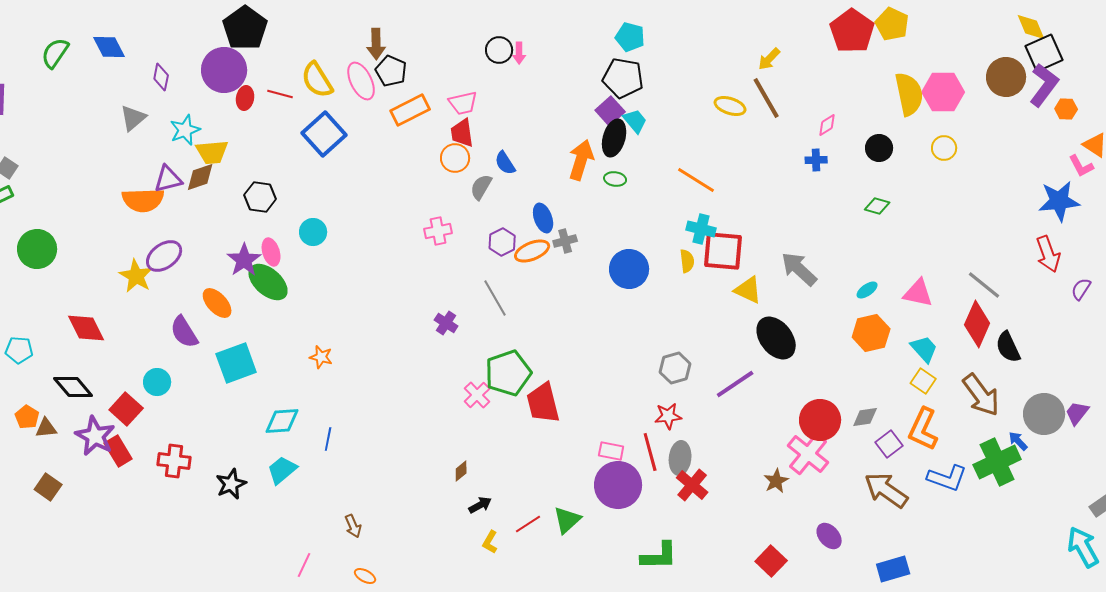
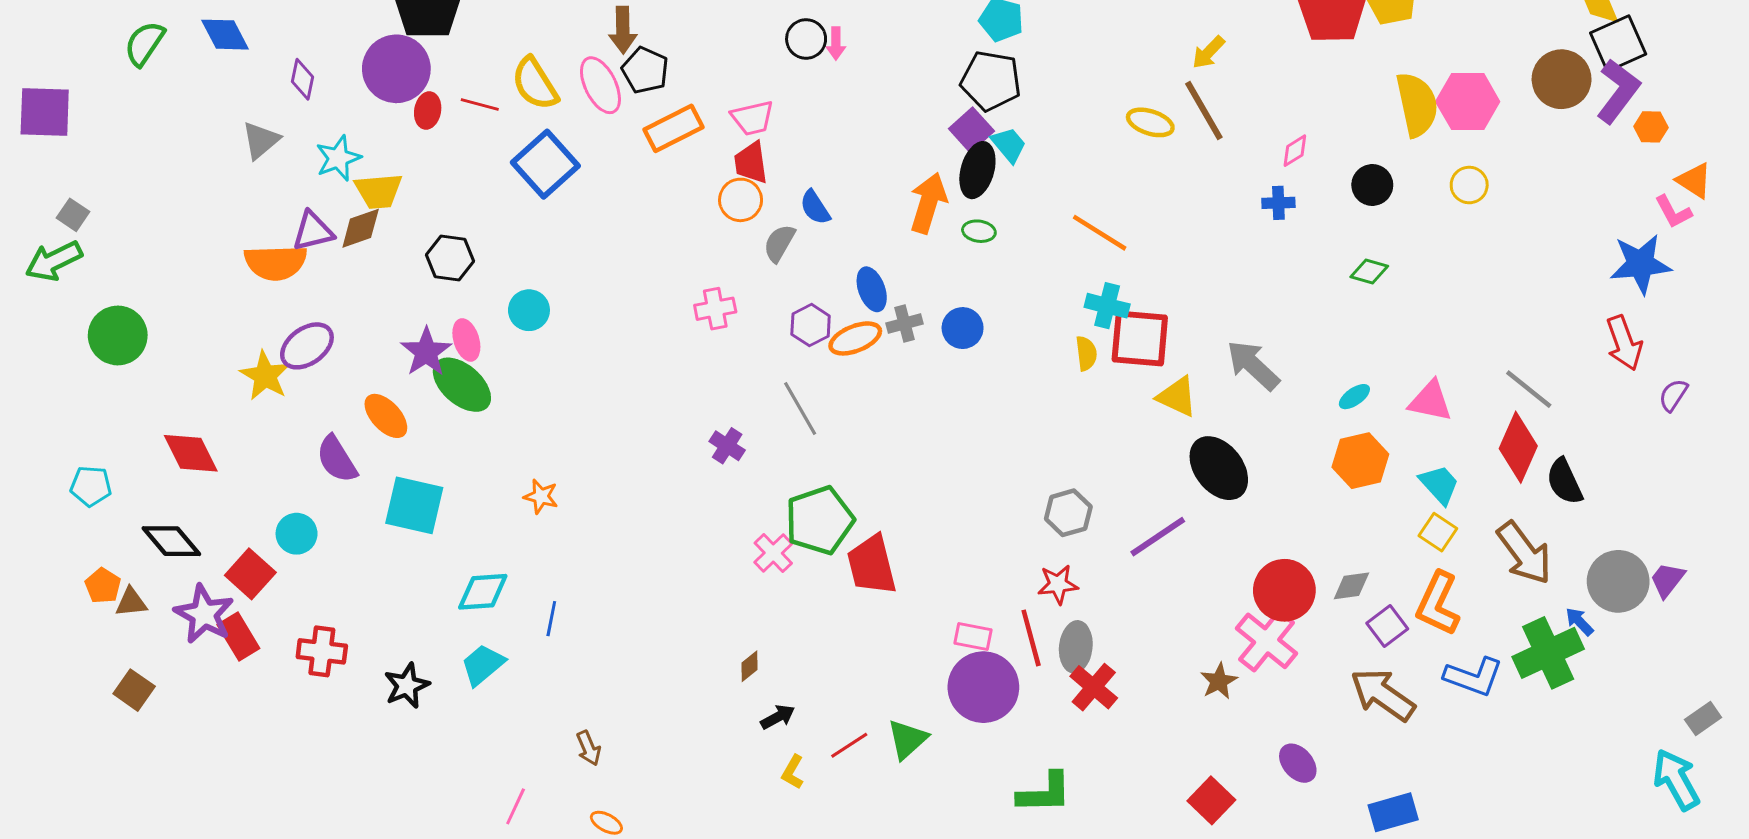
blue circle: (629, 269) -> (963, 328), moved, size x0.7
cyan square: (236, 363) -> (414, 505), turned 33

